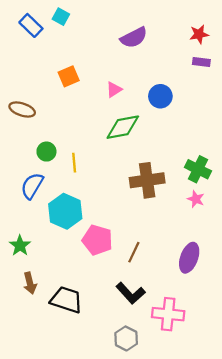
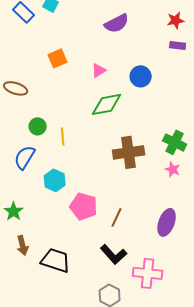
cyan hexagon: (65, 211) -> (55, 180), size x0.7

